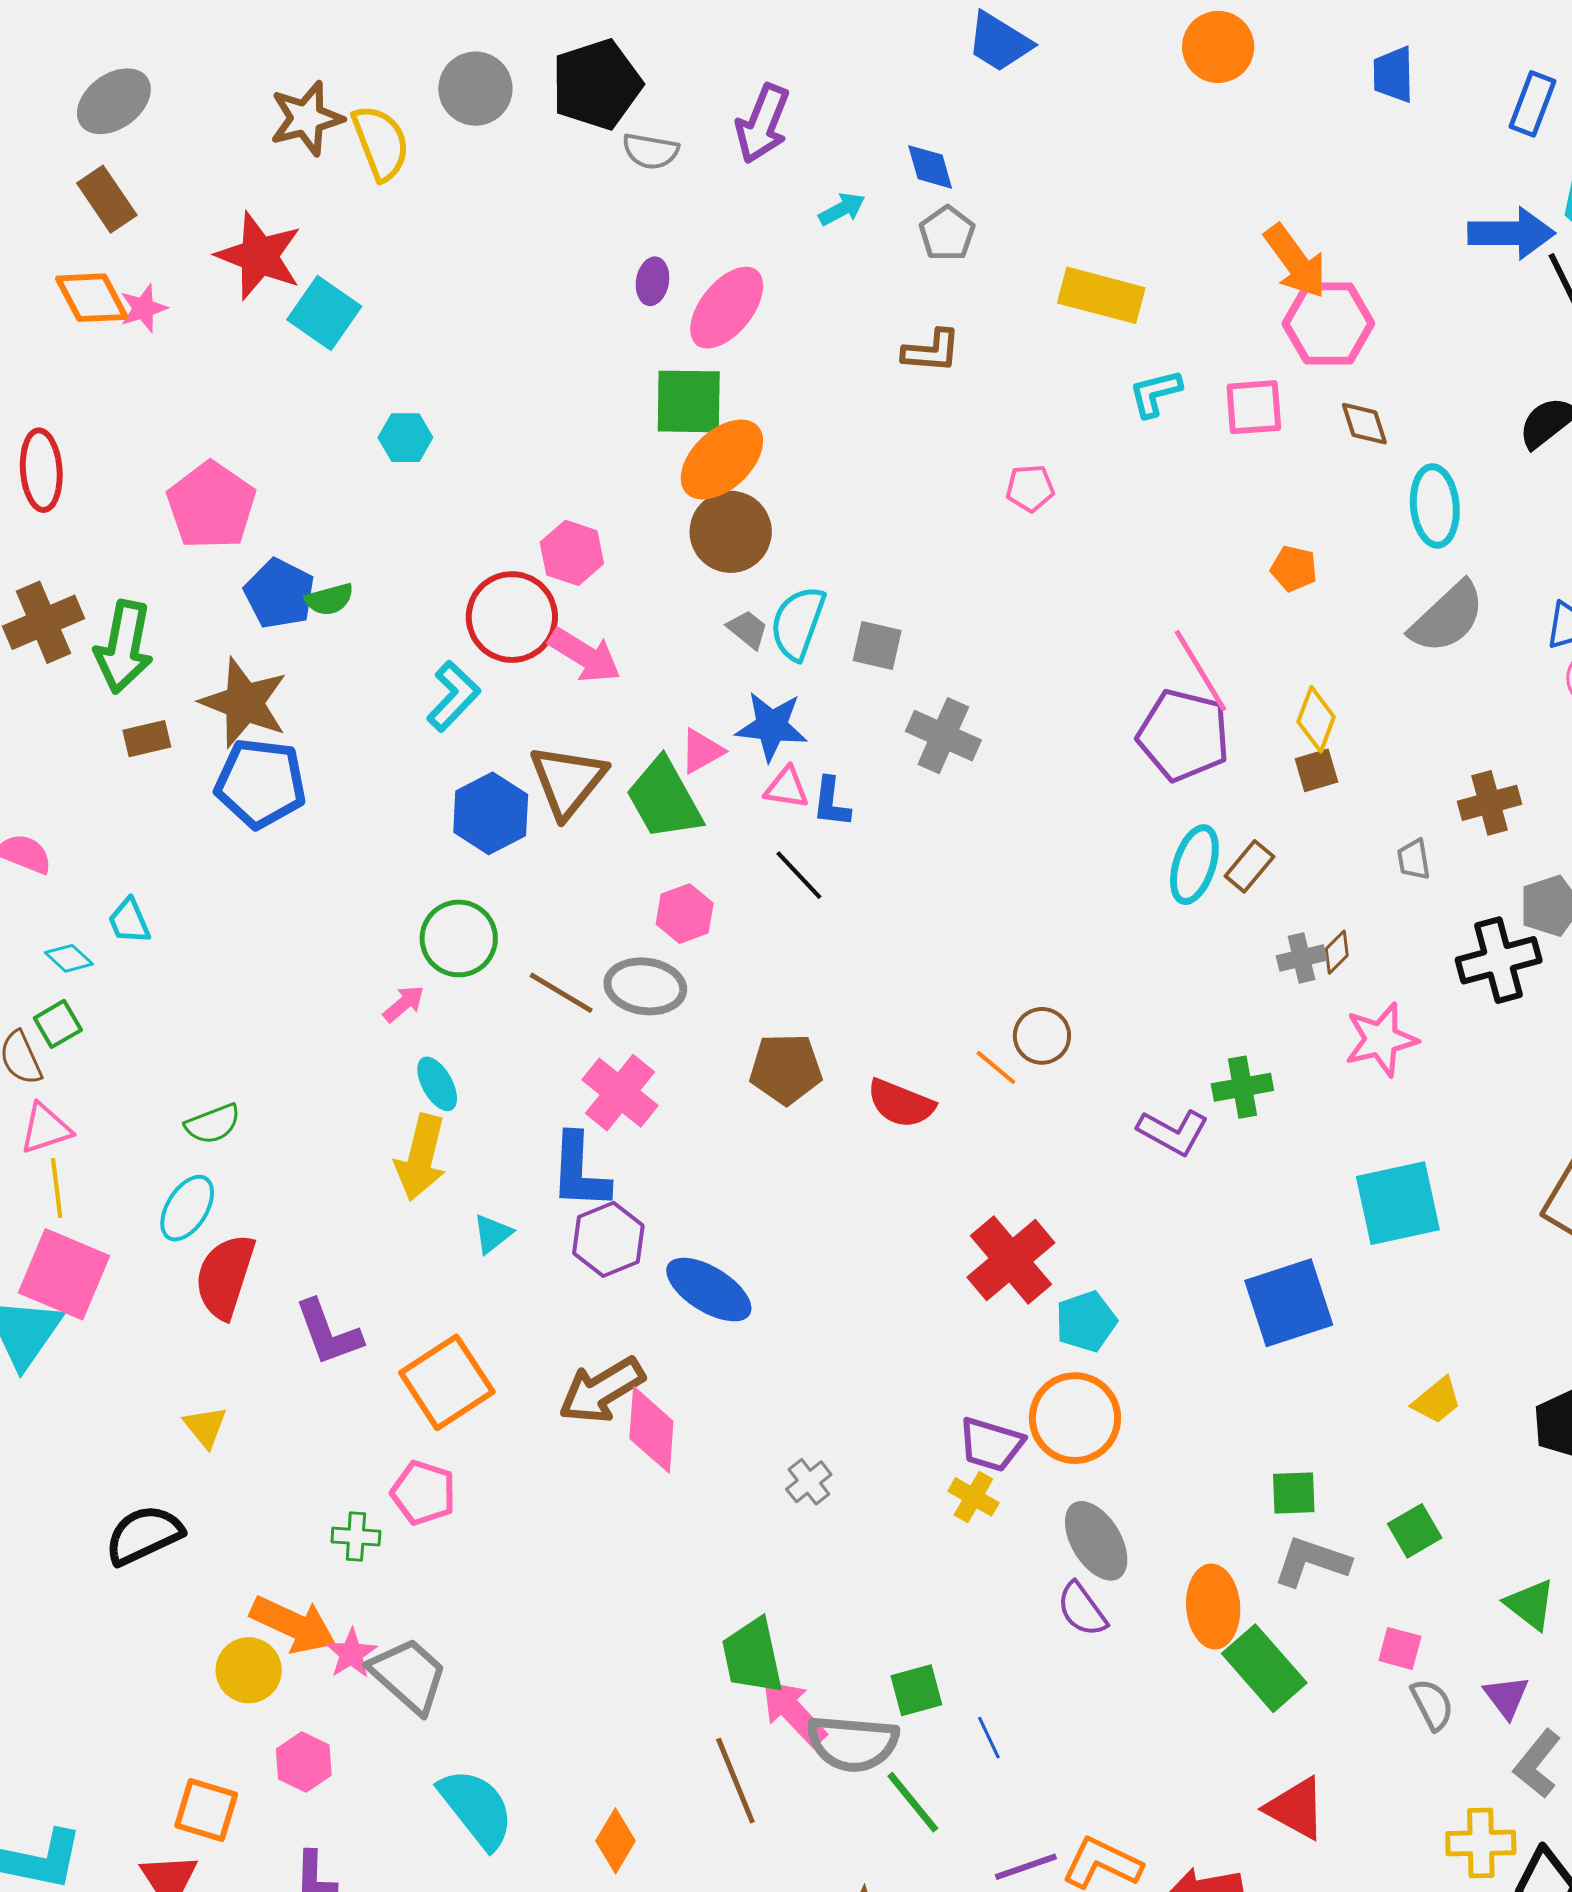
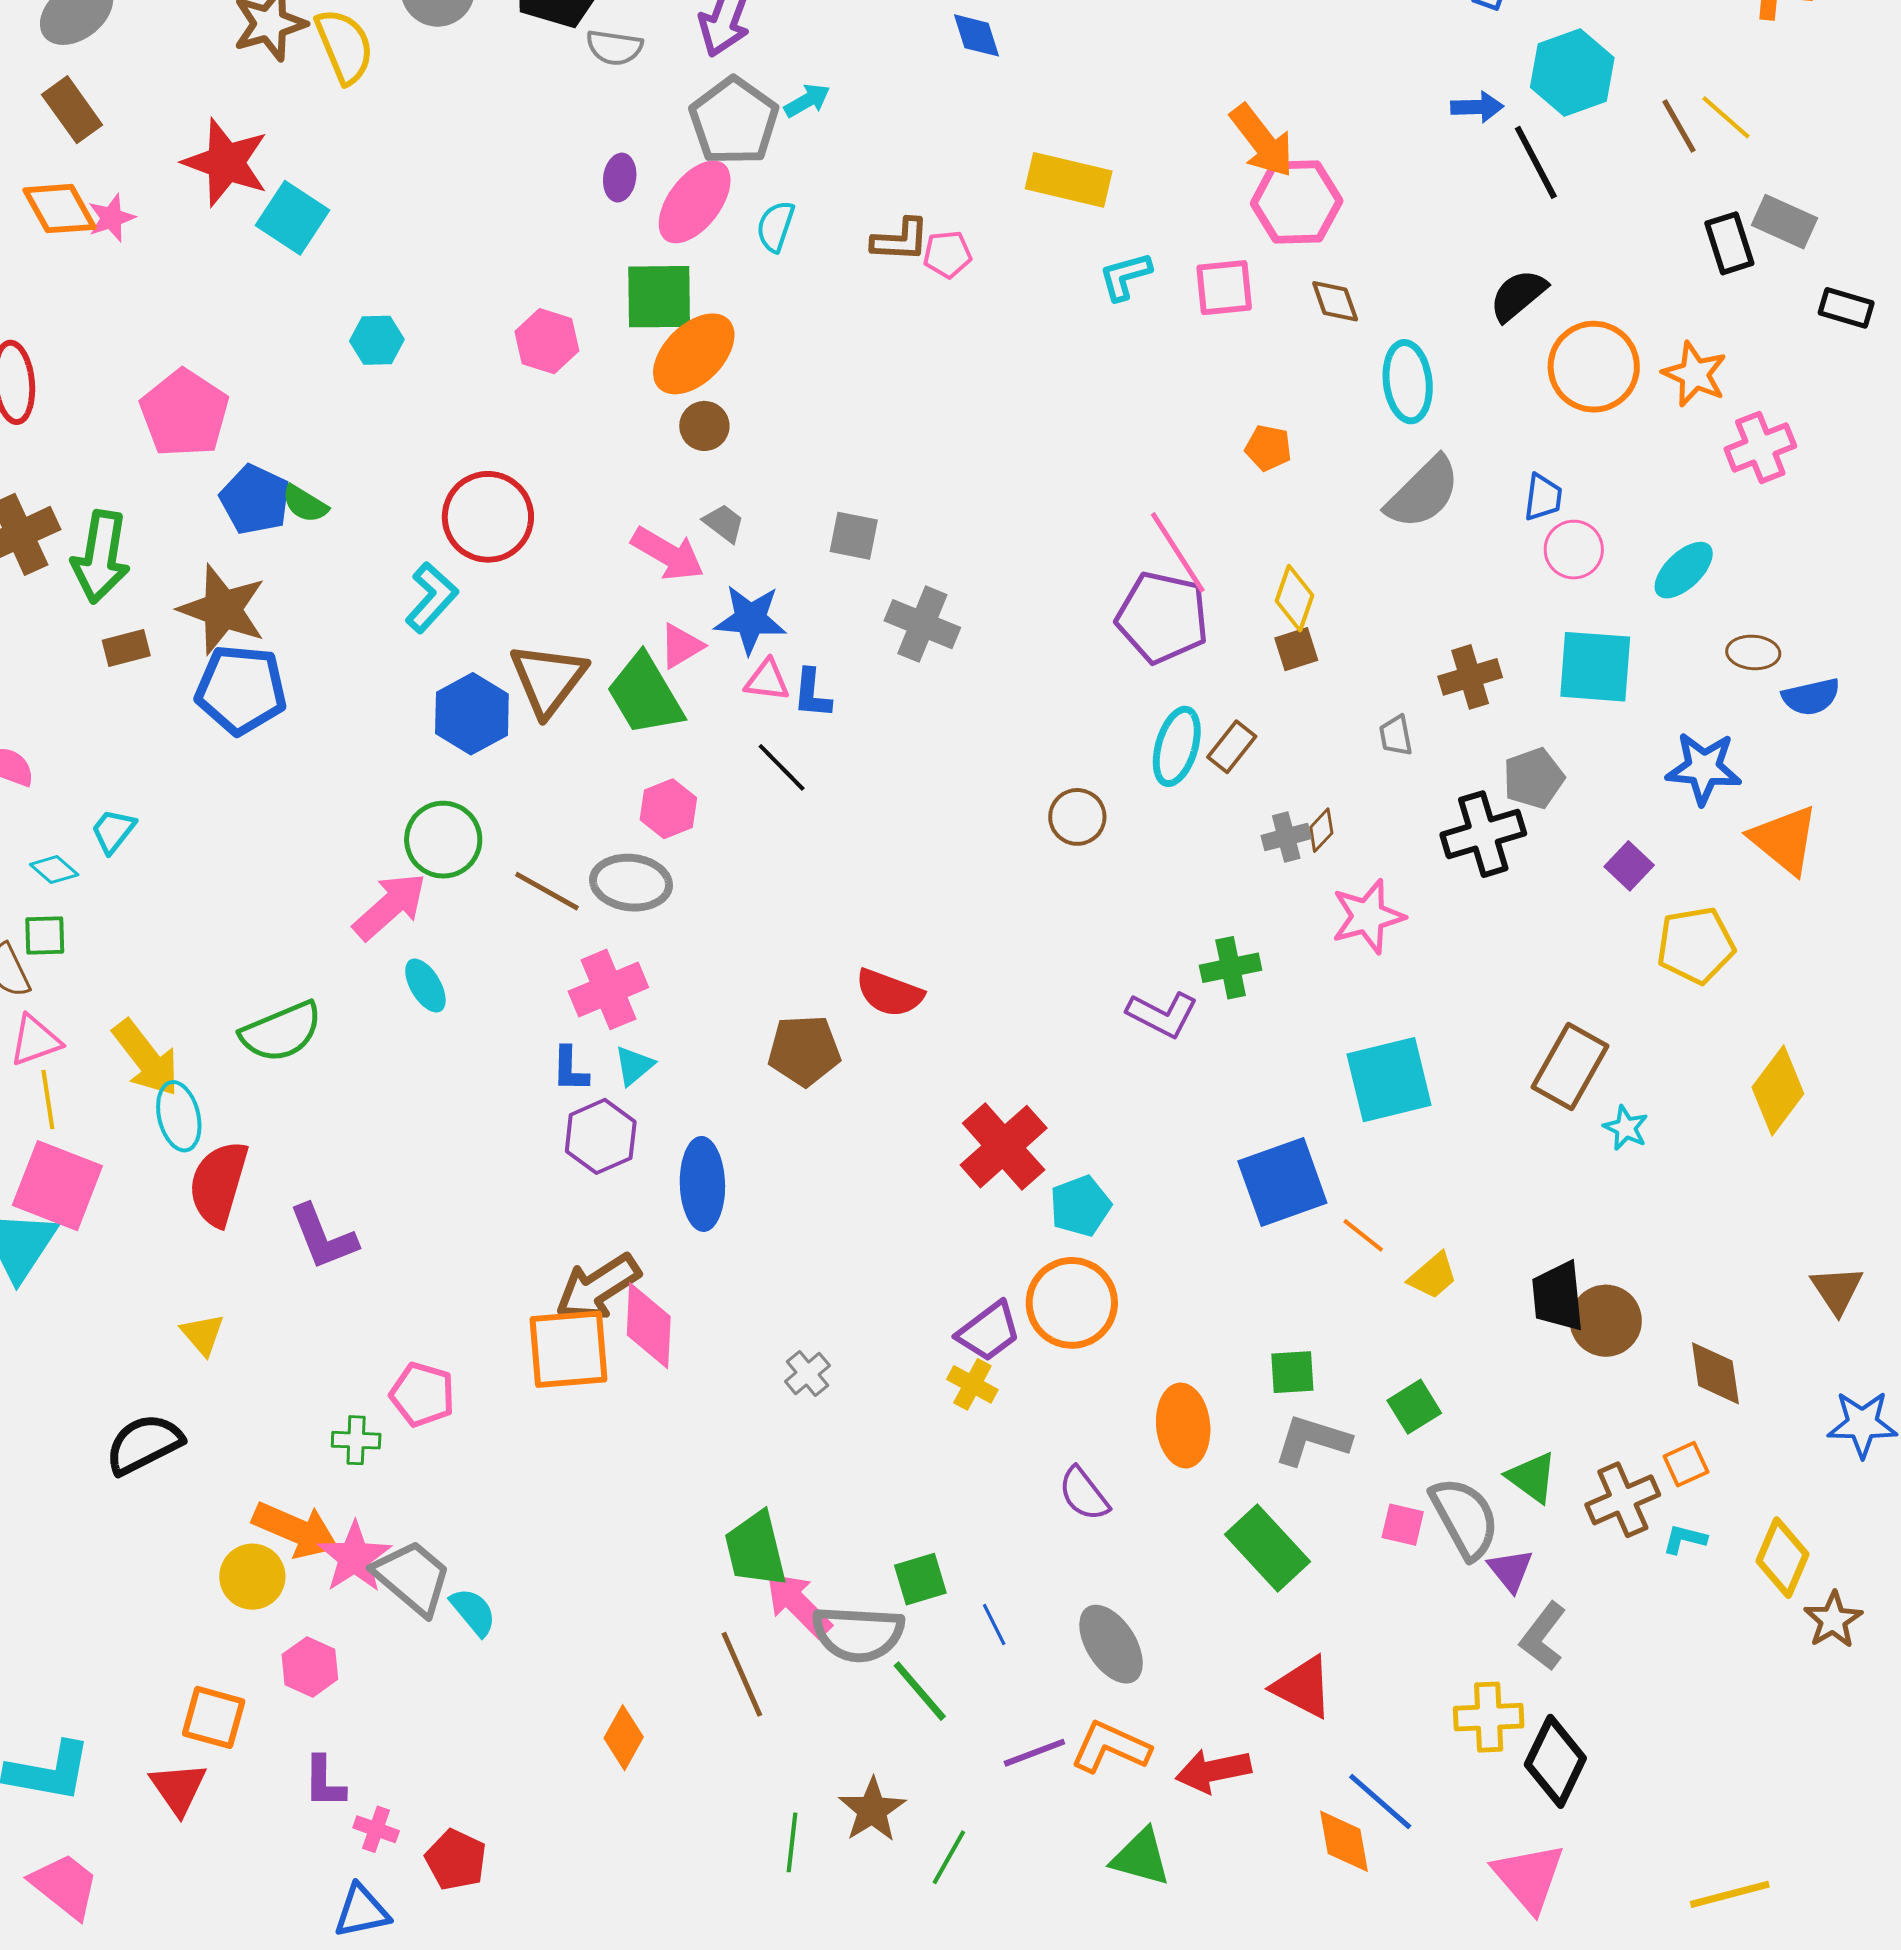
blue diamond: (930, 167) -> (976, 35), moved
gray pentagon: (947, 233) -> (734, 121), moved, size x1.6
blue arrow: (1511, 233) -> (1477, 107), size x0.6
pink pentagon: (1030, 488) -> (947, 254), moved
brown circle: (731, 532) -> (704, 426), size x0.6
pink hexagon: (572, 553) -> (547, 341), moved
green semicircle: (329, 599) -> (305, 504), turned 48
cyan semicircle: (798, 623) -> (775, 226), moved, size x0.7
pink arrow: (585, 655) -> (668, 554), moved
cyan trapezoid: (129, 921) -> (113, 831), turned 63
pink arrow: (404, 1004) -> (390, 906), size x1.8
green square: (58, 1024) -> (45, 936), turned 30
brown circle: (1042, 1036) -> (1077, 817), moved
orange line: (996, 1067) -> (1363, 1235), moved
brown pentagon: (786, 1069) -> (804, 1050), moved
pink cross: (620, 1093) -> (608, 989), turned 30
green semicircle: (213, 1124) -> (281, 1032), moved, size x1.5
yellow arrow: (421, 1157) -> (146, 1058), moved, turned -50
blue L-shape: (579, 1171) -> (570, 1069), size x0.6
cyan ellipse: (187, 1208) -> (179, 1116), turned -44
cyan triangle: (492, 1234) -> (634, 1066), moved
blue ellipse: (709, 1290) -> (702, 1184), turned 58
orange square: (447, 1382) -> (569, 1349), moved, turned 30
purple trapezoid: (991, 1444) -> (989, 1331), turned -52
gray ellipse: (1096, 1541) -> (1111, 1644), moved
orange ellipse: (1213, 1607) -> (1183, 1425), moved
pink star: (351, 1653) -> (354, 1557), size x1.4
gray semicircle: (1432, 1704) -> (1465, 1518), moved, size x1.6
cyan semicircle: (476, 1808) -> (473, 1612), moved, size x0.6

